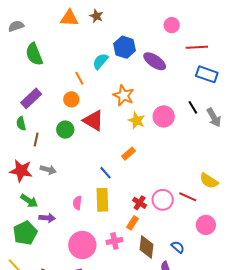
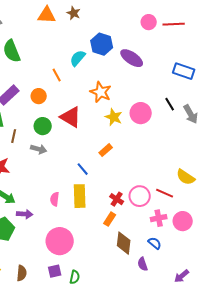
red line: (197, 47) -> (174, 24), moved
orange circle: (71, 99) -> (39, 96), moved
gray arrow: (48, 170) -> (39, 149), moved
pink cross: (114, 241) -> (159, 218), moved

